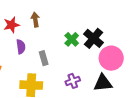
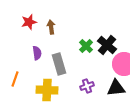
red star: (11, 25) -> (29, 22), moved
gray rectangle: (44, 58) -> (59, 64), size x1.5

